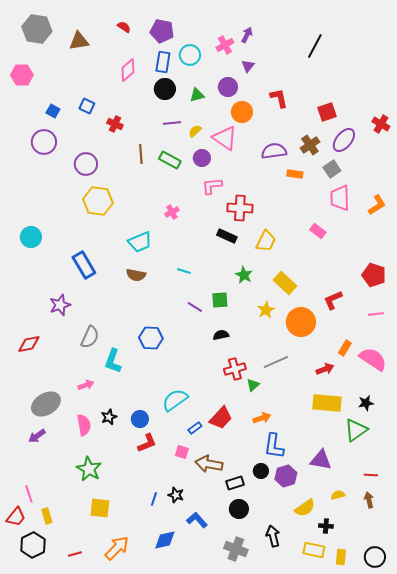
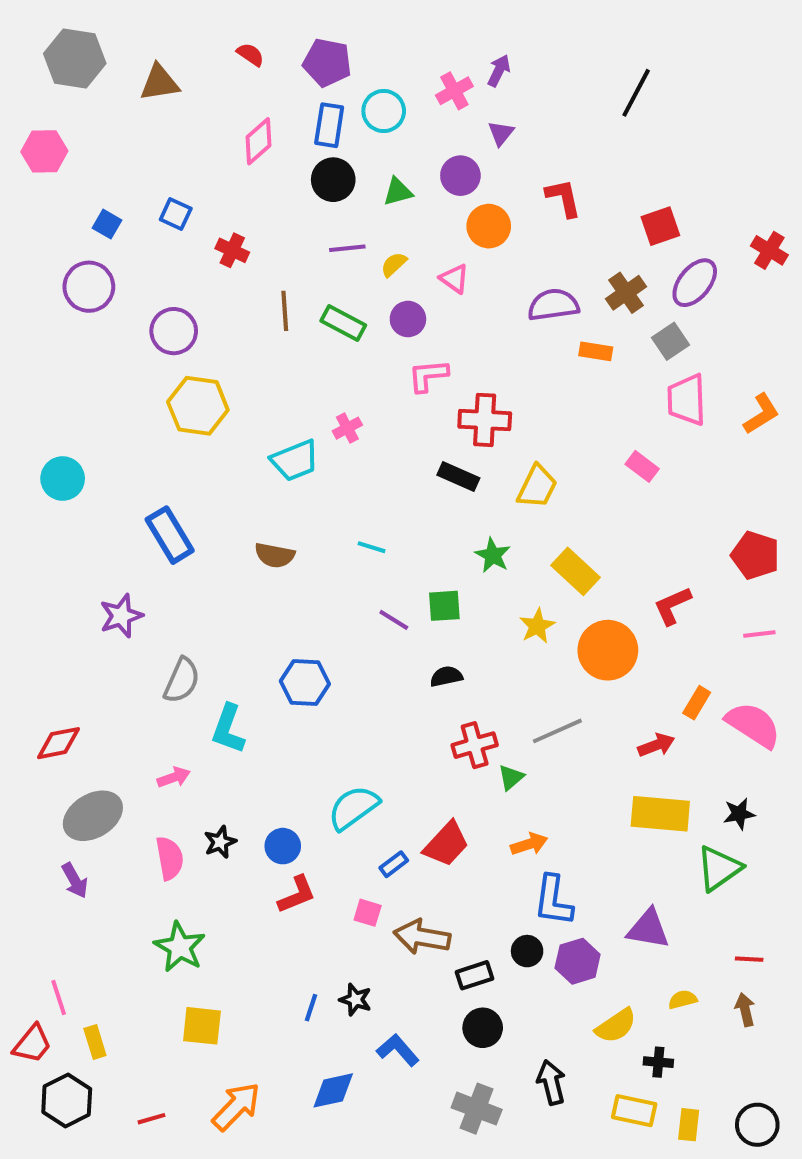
pink triangle: (225, 138) -> (454, 279), size x0.6
cyan trapezoid: (140, 242) -> (295, 460), moved
red diamond: (29, 344) -> (59, 743), moved
purple arrow: (37, 436) -> (75, 880), turned -84

